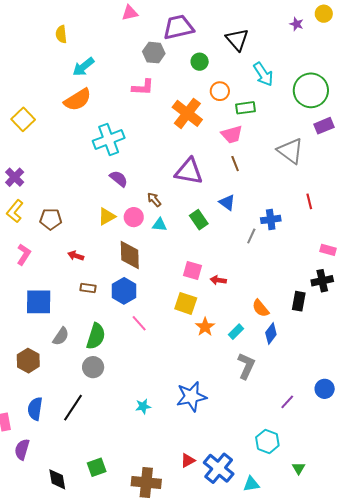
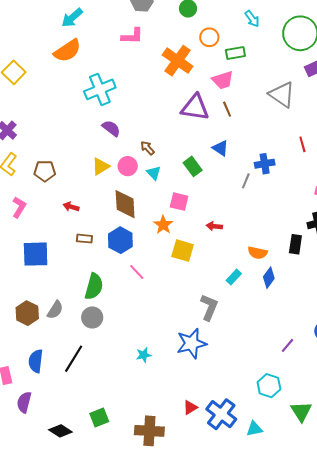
cyan arrow: (263, 74) -> (252, 19), size x0.7
purple triangle: (189, 171) -> (195, 107), moved
cyan triangle: (160, 225) -> (154, 173), turned 42
pink square: (192, 271) -> (179, 202), moved
orange semicircle: (261, 308) -> (258, 253), turned -36
orange star: (205, 327) -> (163, 225), moved
gray semicircle: (61, 336) -> (55, 310), moved
gray L-shape: (246, 366) -> (209, 307), moved
green triangle: (299, 468) -> (301, 411), size x1.6
black diamond: (57, 479) -> (60, 431), turned -45

